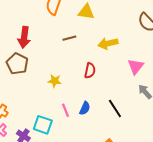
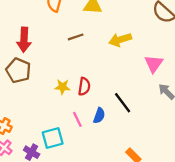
red semicircle: (90, 71) -> (84, 86), moved
black line: (115, 109) -> (123, 103), moved
cyan square: (43, 125) -> (53, 138), turned -30

